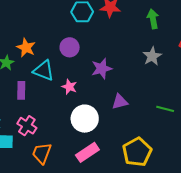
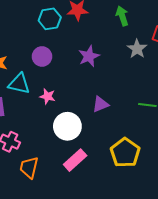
gray star: (152, 56) -> (137, 49), moved
purple star: (102, 69) -> (89, 56), moved

